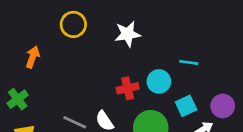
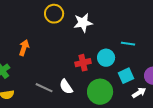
yellow circle: (73, 24) -> (54, 14), moved
orange arrow: (33, 57) -> (24, 48), moved

